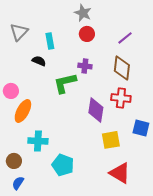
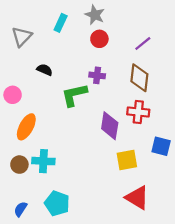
cyan rectangle: (50, 41) -> (61, 23), moved, turned 35
pink circle: (11, 91) -> (13, 95), moved
brown circle: (14, 161) -> (19, 165), moved
cyan pentagon: (63, 165) -> (57, 203), moved

